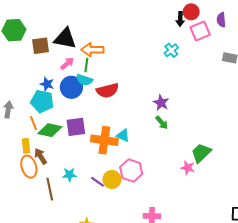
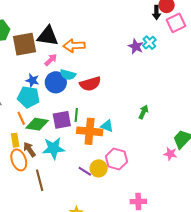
brown square: (41, 46) -> (24, 44), size x1.4
green line: (86, 65) -> (76, 115), moved
purple star: (161, 103) -> (136, 46), moved
green arrow: (162, 123) -> (143, 112), turned -112
cyan star: (69, 175) -> (53, 148), moved, size x1.6

